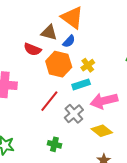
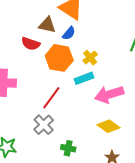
gray cross: (74, 114) -> (44, 125), moved
green cross: (54, 144) -> (68, 148), moved

